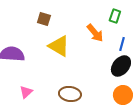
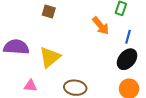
yellow triangle: (59, 46) -> (50, 57), moved, turned 50
pink triangle: (26, 92) -> (30, 86), turned 48

